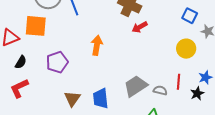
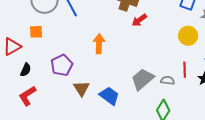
orange square: (36, 26) -> (36, 32), size x0.6
blue trapezoid: (101, 98) -> (109, 96), turned 140
brown triangle: (72, 99) -> (81, 88), moved

